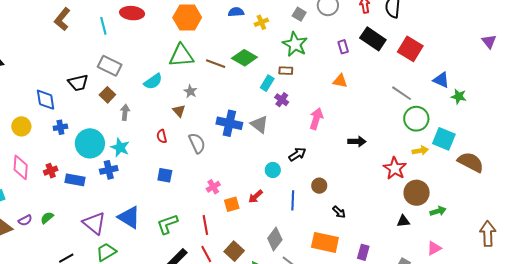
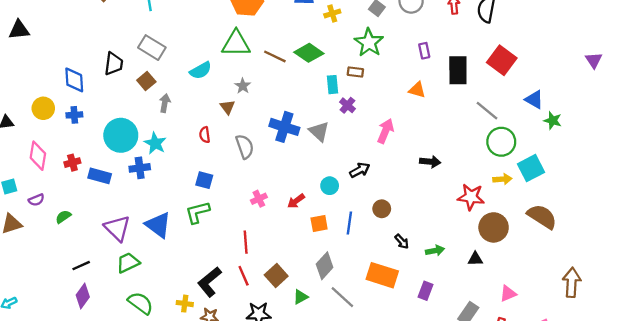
black rectangle: (373, 39) -> (458, 70), moved, turned 50
black trapezoid: (78, 83) -> (114, 64), turned -75
cyan rectangle: (267, 83) -> (332, 85), turned -42
blue cross: (60, 127) -> (74, 115), moved
cyan square: (444, 139) -> (531, 168), turned 35
brown semicircle: (471, 162) -> (542, 217), moved
red star: (395, 168) -> (471, 197), turned -30
red arrow: (256, 197) -> (296, 201), moved
orange square: (232, 204) -> (319, 223), moved
green arrow: (438, 211) -> (435, 251), moved
purple semicircle: (25, 220) -> (36, 200), moved
green L-shape: (167, 224) -> (197, 212), moved

